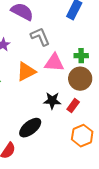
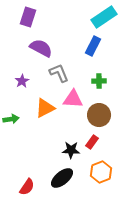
green cross: (81, 56) -> (99, 81), moved
black star: (52, 101) -> (71, 150), moved
black ellipse: (30, 128) -> (62, 178), moved

